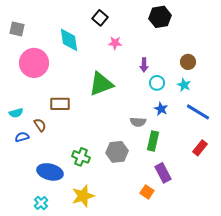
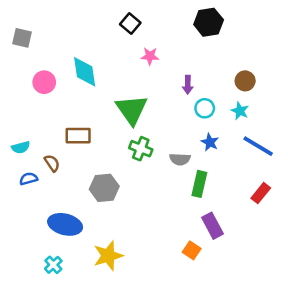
cyan diamond: (69, 40) -> (85, 72), moved
pink circle: (34, 63) -> (44, 82), size x0.6
green triangle: (101, 84) -> (132, 110), turned -44
gray hexagon: (117, 152) -> (104, 188), moved
green cross: (81, 157) -> (141, 149), moved

